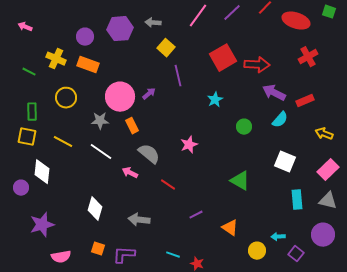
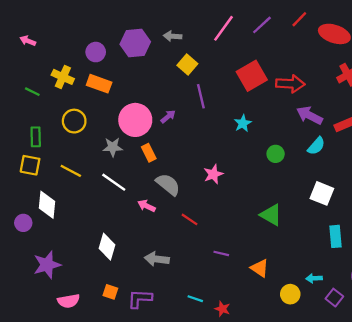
purple line: (196, 215) -> (221, 253), turned 40

